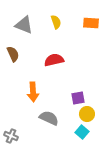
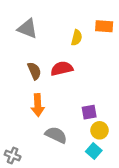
yellow semicircle: (56, 22) -> (77, 38), moved, turned 32
brown semicircle: (13, 54) -> (34, 71), moved

